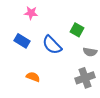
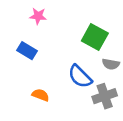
green square: (77, 30) -> (95, 37), size x1.5
blue semicircle: (52, 45) -> (80, 76), moved

